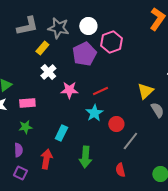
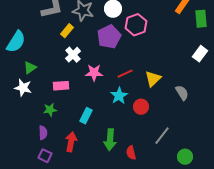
yellow triangle: (145, 91) -> (153, 79), moved
pink rectangle: (27, 103) -> (61, 86), moved
gray line: (130, 141) -> (162, 136), moved
red semicircle: (120, 170) -> (131, 153), moved

